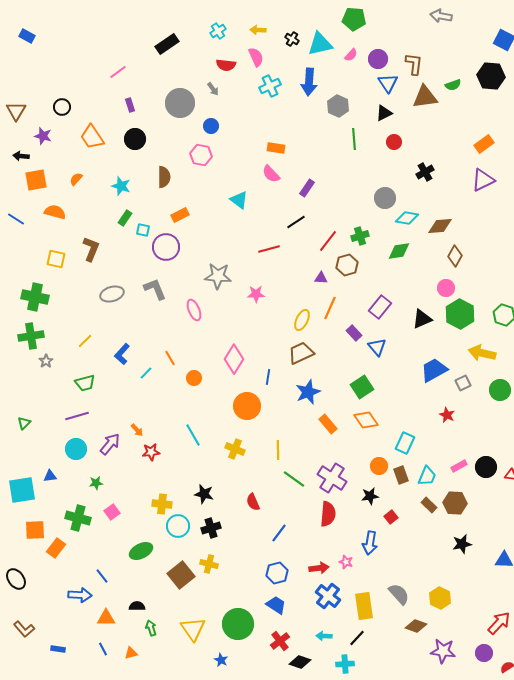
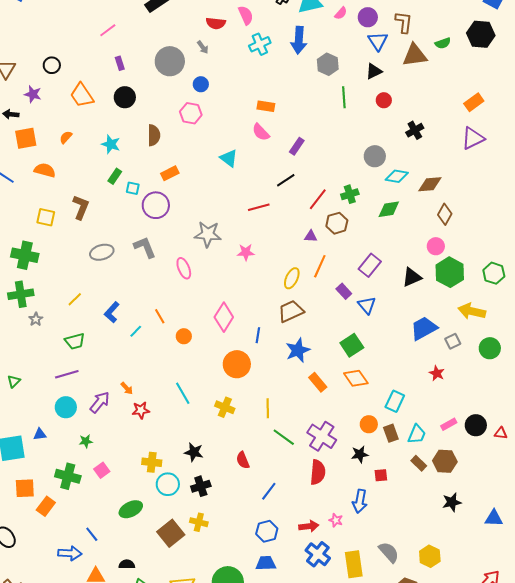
red square: (391, 517) -> (381, 475), turned 32
blue trapezoid: (276, 605) -> (266, 563), turned -35

